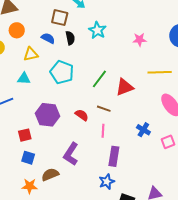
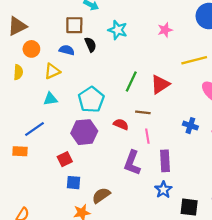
cyan pentagon: (62, 72) -> (91, 100), moved, turned 30
purple L-shape: (71, 154) -> (132, 163), moved

